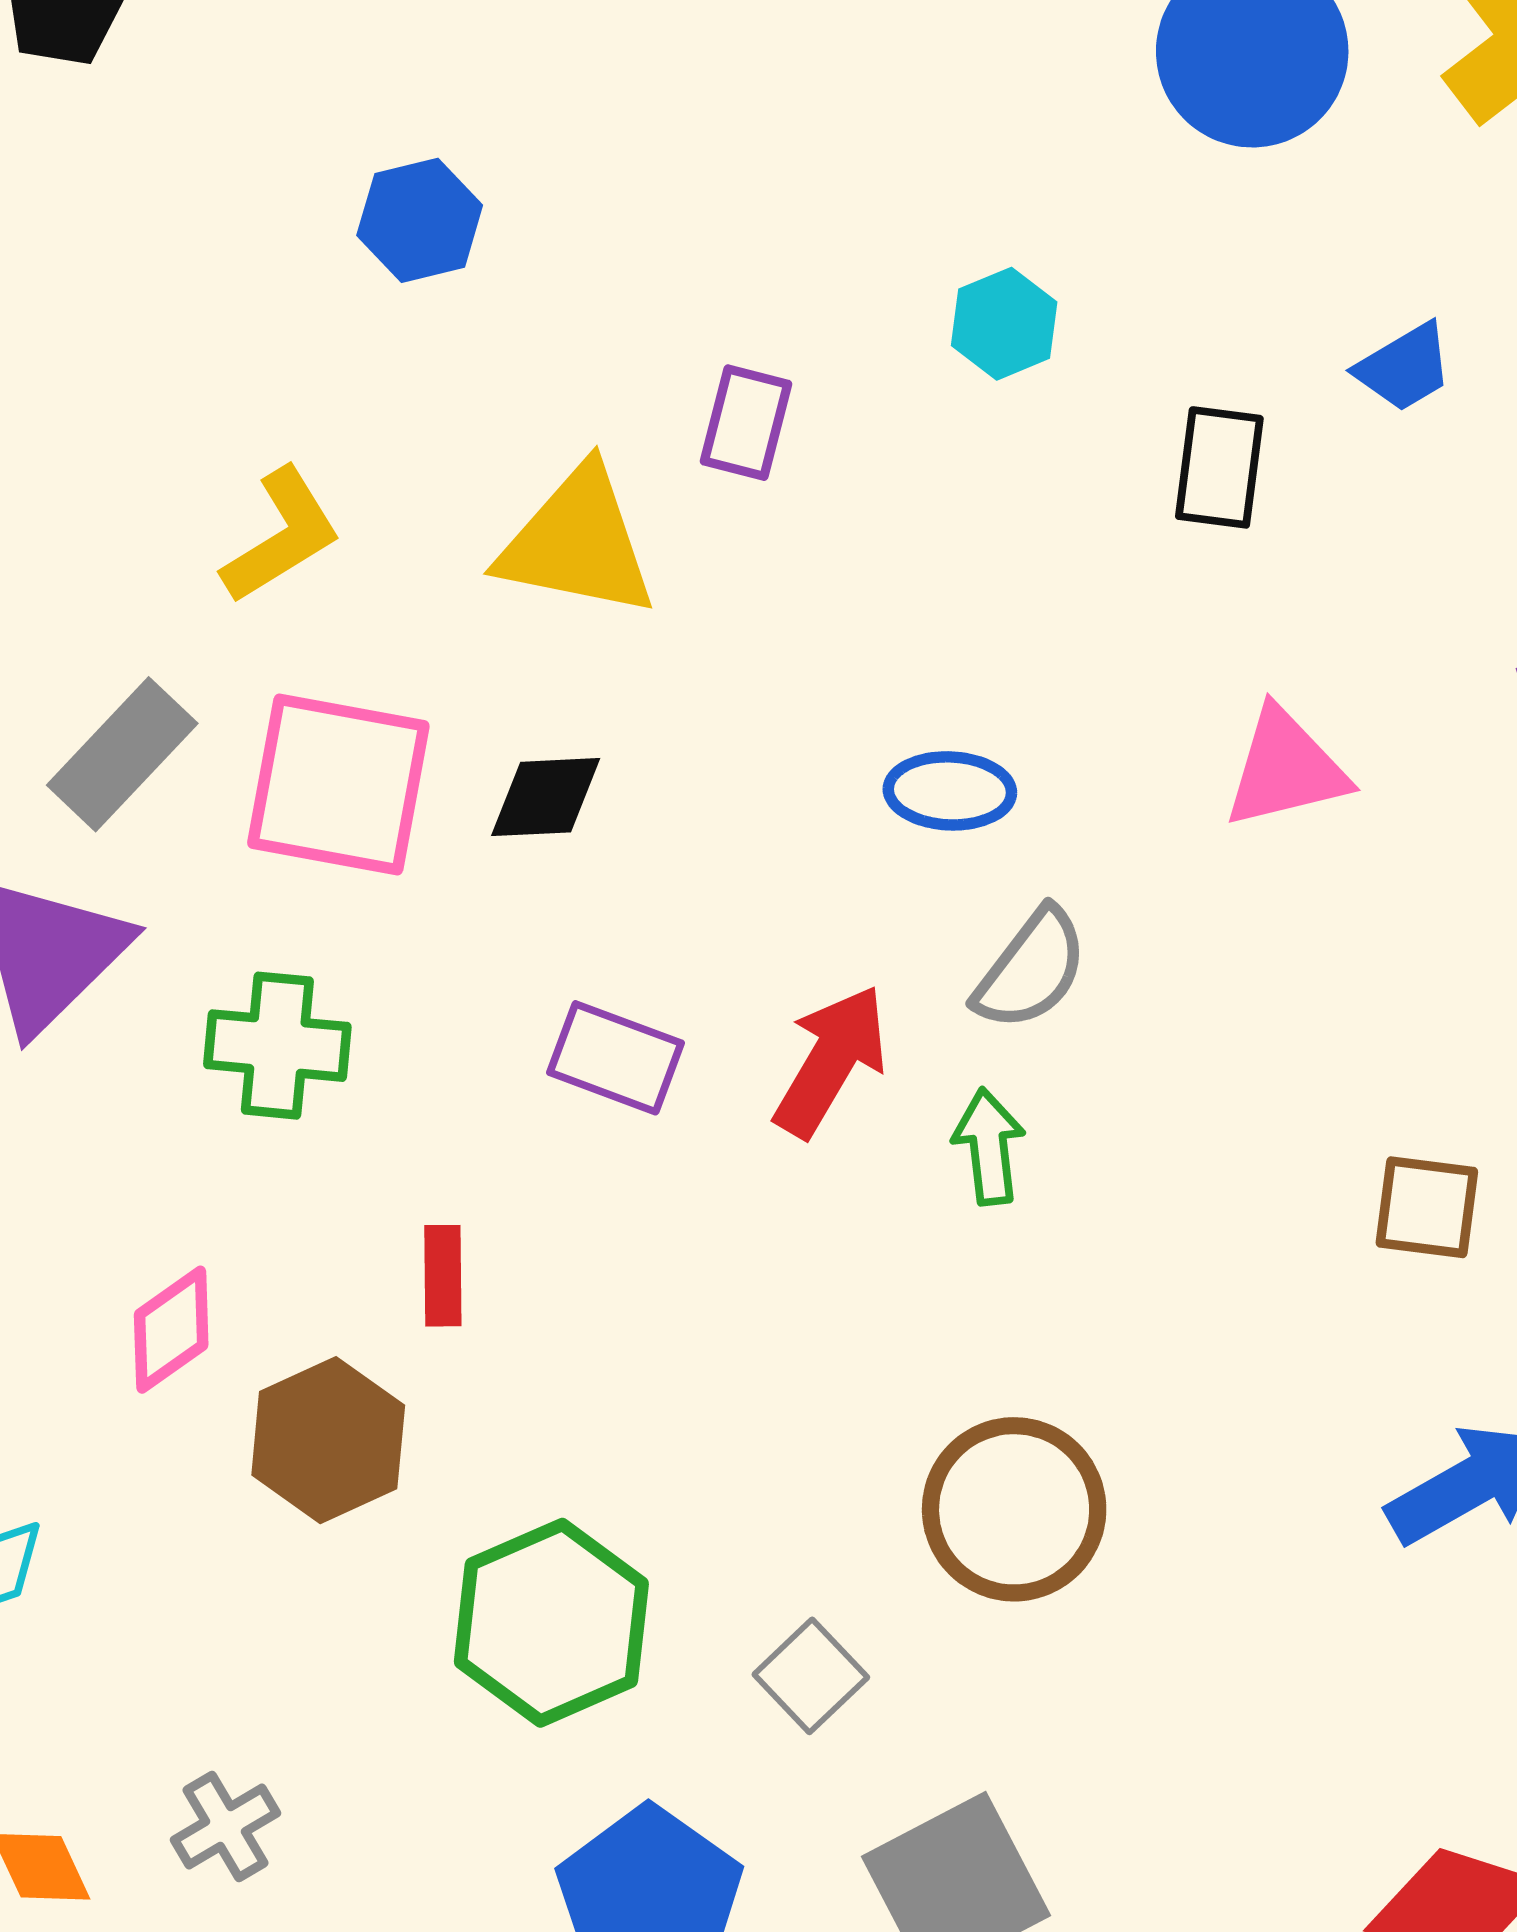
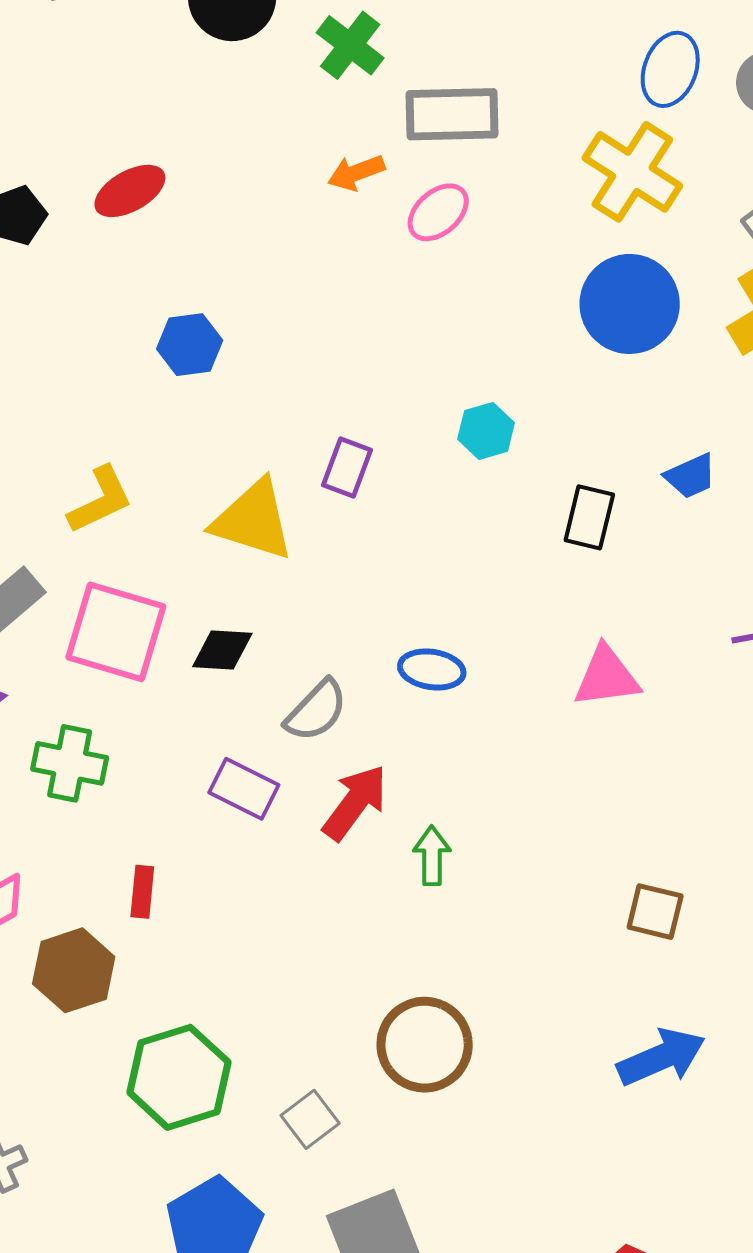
gray semicircle: (1031, 969) -> (316, 711), moved

